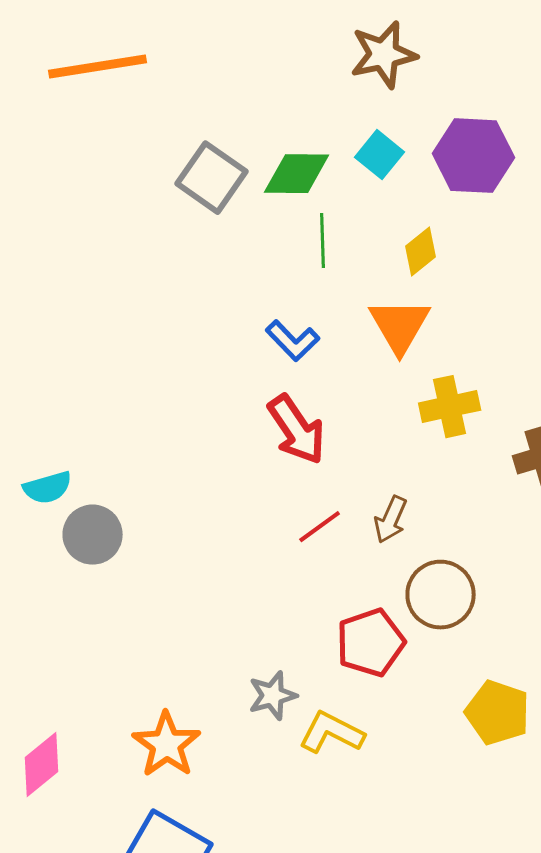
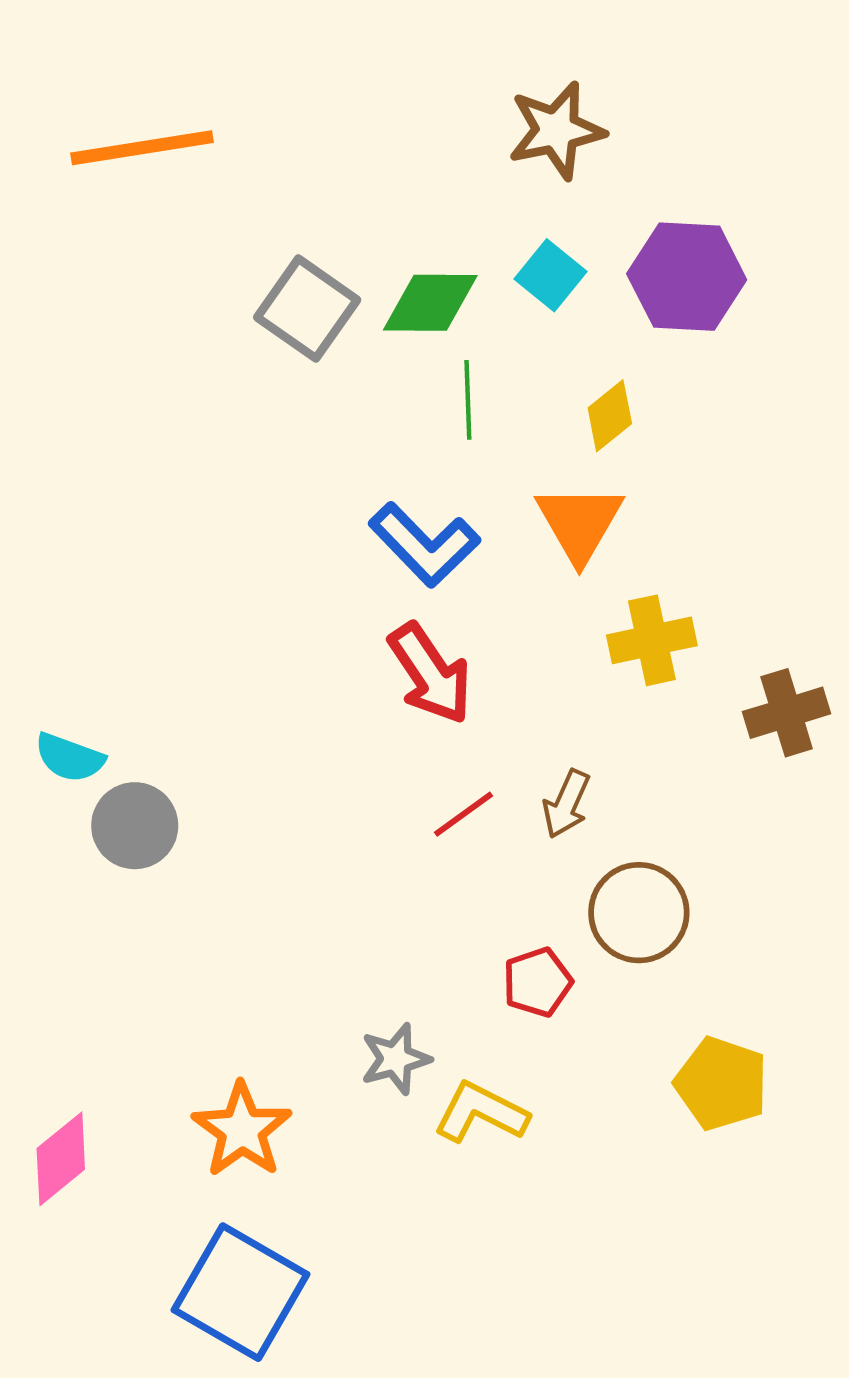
blue L-shape: (293, 341) -> (424, 545), size x1.4
cyan semicircle: (48, 488) -> (70, 758), turned 36
red pentagon: (371, 643) -> (537, 982), size x0.7

